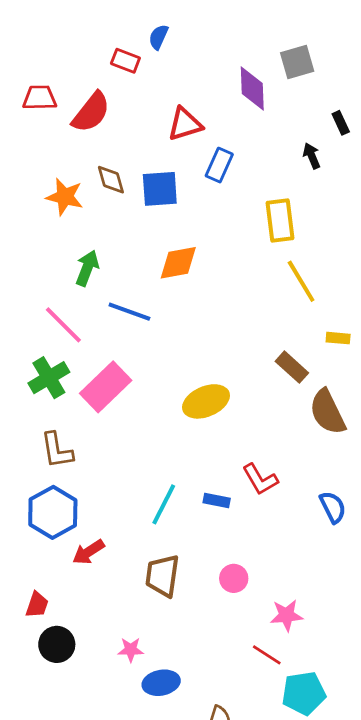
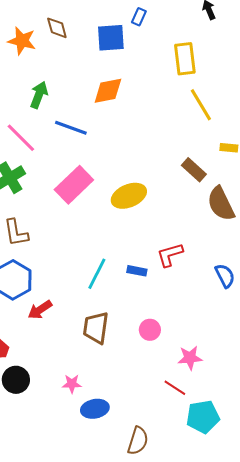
blue rectangle: (219, 165) -> (139, 17), size x0.7
blue square: (160, 189) -> (111, 38), moved
pink rectangle: (106, 387) -> (74, 185), moved
red L-shape: (260, 479) -> (170, 255), turned 104

